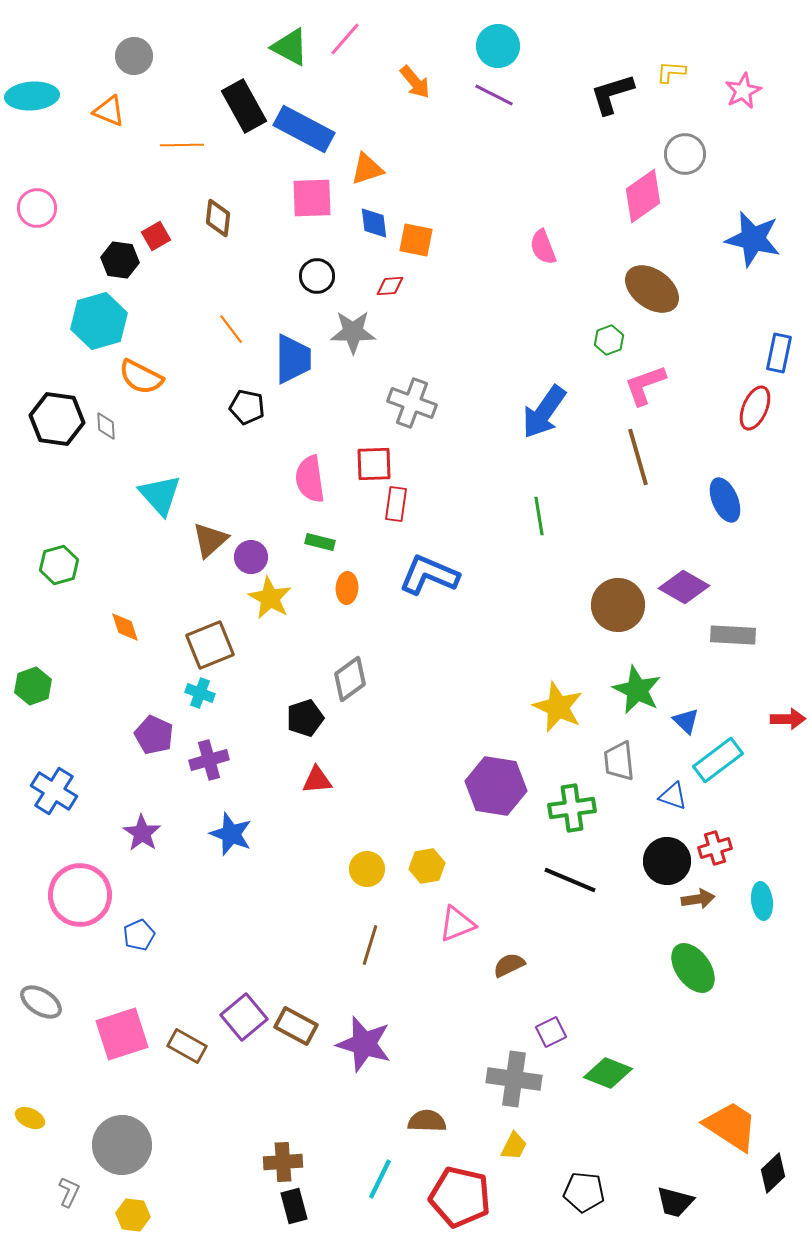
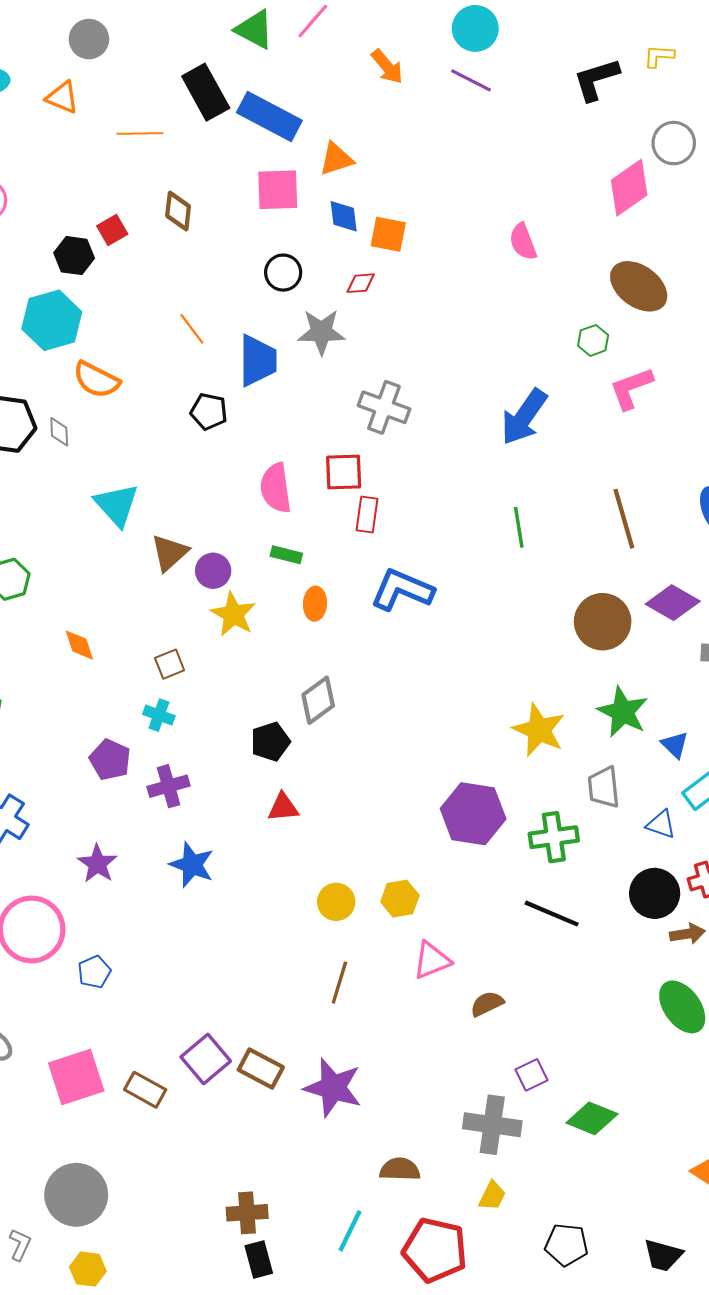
brown line: (638, 457) -> (624, 519), moved
brown square: (210, 645) -> (170, 664), size x0.6

